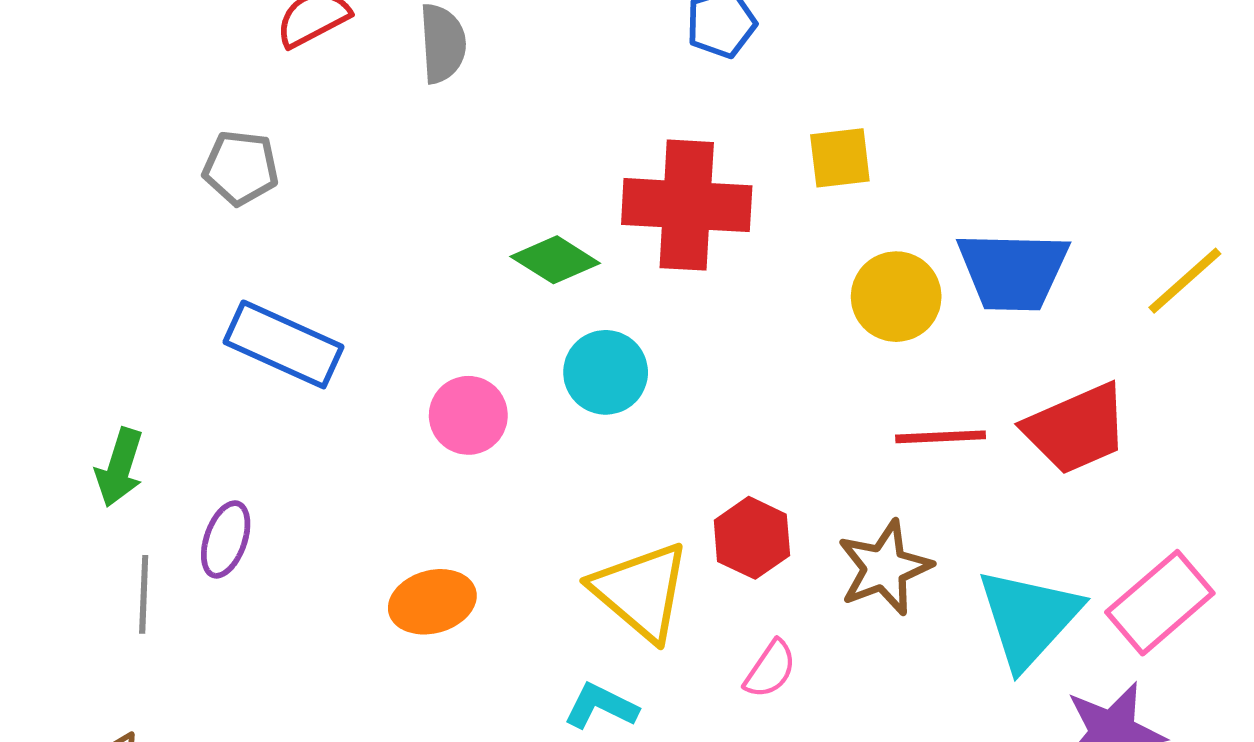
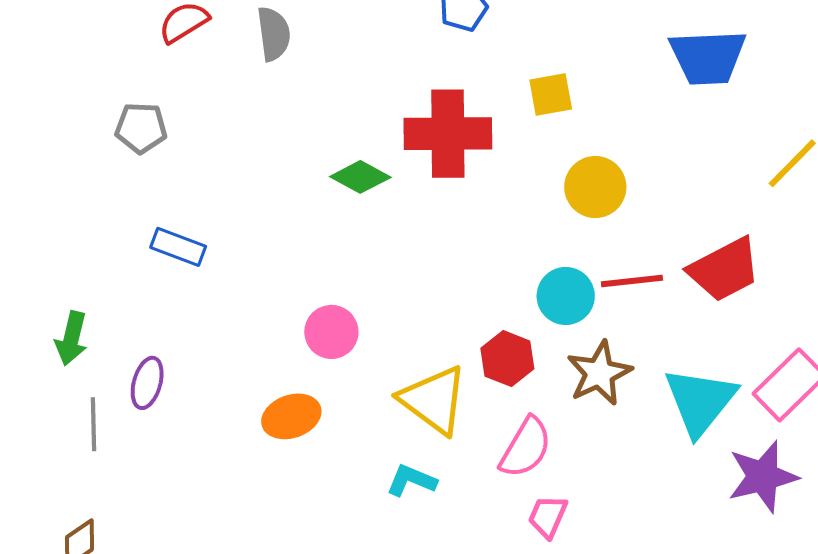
blue trapezoid: (1013, 271) -> (708, 57), moved
blue rectangle: (284, 344) -> (178, 247), size x0.7
cyan circle: (606, 372) -> (566, 296), moved
pink circle: (468, 415) -> (331, 332), moved
pink semicircle: (770, 669) -> (526, 448), size x1.5

